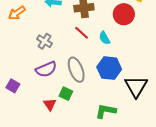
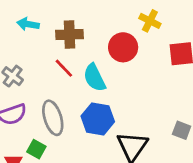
cyan semicircle: (105, 38) -> (94, 78), size x1.5

